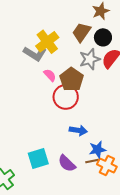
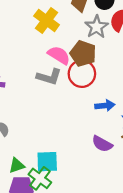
gray L-shape: (35, 54) -> (49, 77), moved
pink semicircle: (50, 75) -> (59, 55), size x1.5
cyan square: (38, 158) -> (47, 162), moved, turned 30

